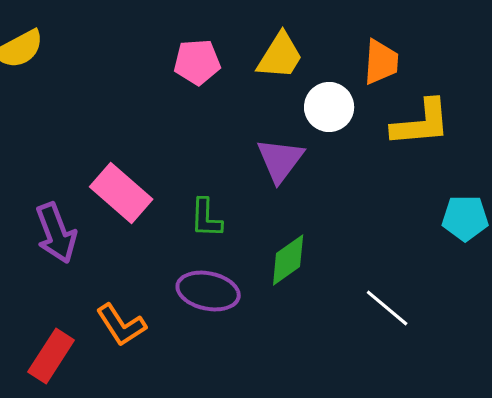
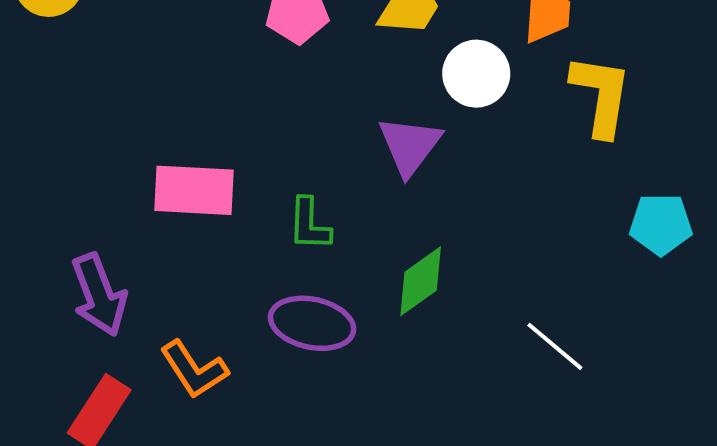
yellow L-shape: (421, 123) -> (601, 95), turned -76
pink rectangle: (121, 193) -> (194, 190), turned -38
purple arrow: (56, 233) -> (99, 295), moved

